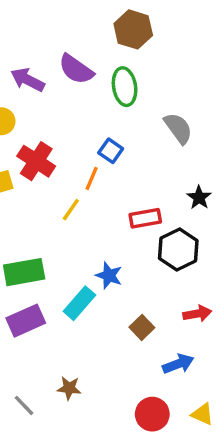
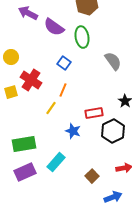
purple arrow: (28, 80) -> (28, 13), moved
blue square: (111, 151) -> (64, 63), moved
blue star: (109, 275) -> (73, 131), moved

